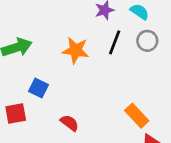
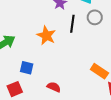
orange star: (76, 50) -> (46, 36), turned 30

